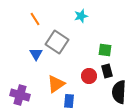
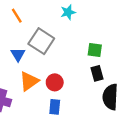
red circle: (89, 76) -> (55, 82), moved
orange triangle: (56, 84) -> (29, 81), moved

